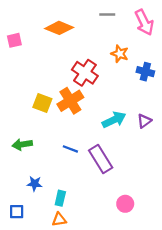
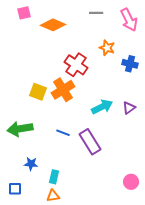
pink square: (14, 40) -> (24, 13), moved
green arrow: (22, 144) -> (20, 129), size x1.4
pink circle: (125, 204) -> (131, 182), moved

